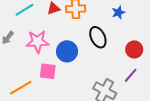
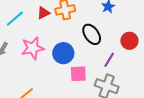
pink square: (48, 71) -> (78, 74), moved
purple line: (131, 75) -> (109, 60), moved

